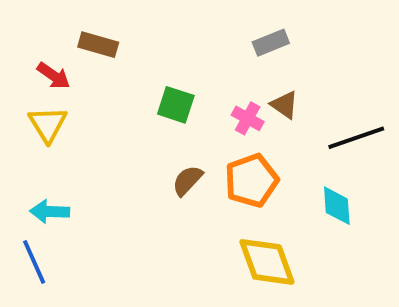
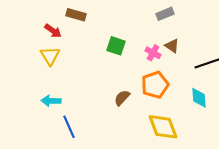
brown semicircle: (187, 180) -> (122, 98), moved
blue line: (34, 262) -> (69, 127), moved

